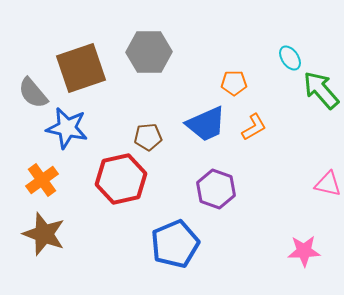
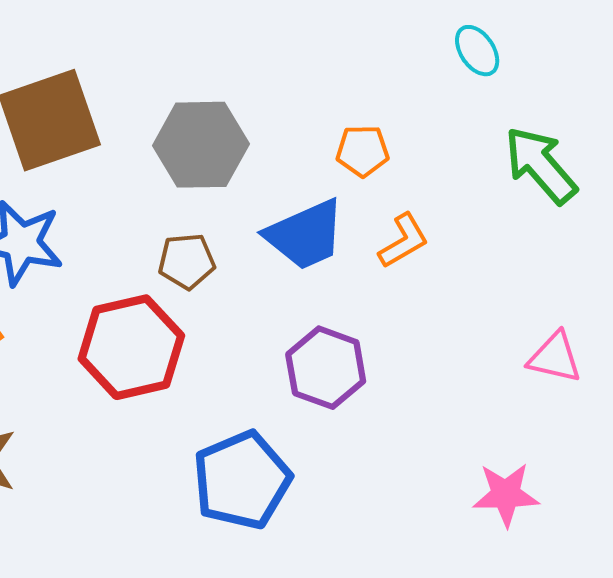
gray hexagon: (149, 52) -> (201, 145), moved
cyan ellipse: (290, 58) -> (477, 51), moved

